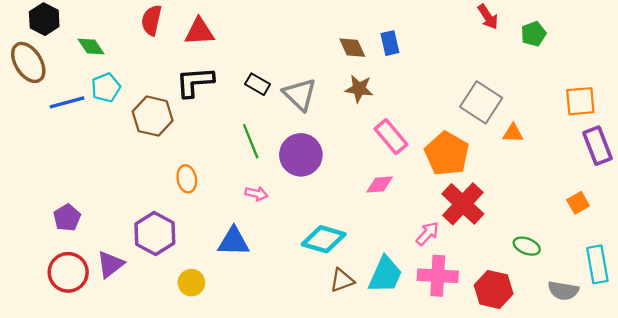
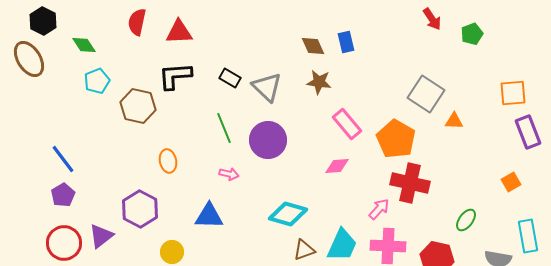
blue line: (67, 102) -> (63, 159), moved, turned 68
red cross: (463, 204) -> (410, 183), turned -30
green ellipse: (527, 246) -> (466, 220), turned -75

